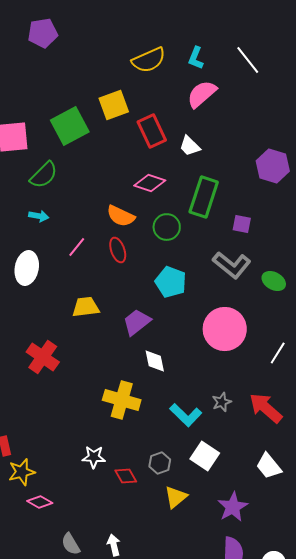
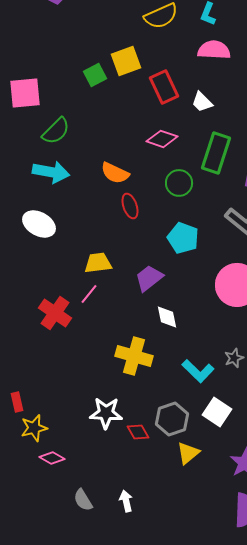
pink semicircle: (202, 94) -> (214, 50), turned 44
green square: (70, 126) -> (95, 75), moved, size x0.6
cyan arrow: (39, 216) -> (51, 172), size x1.8
orange semicircle: (121, 216) -> (115, 173), moved
pink line: (77, 247) -> (89, 294), moved
white ellipse: (27, 268) -> (39, 224), turned -72
white star: (94, 457) -> (106, 413), size x1.4
gray hexagon: (160, 463) -> (172, 419), size x1.5

